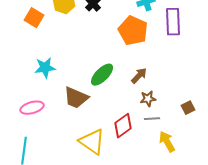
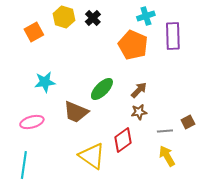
orange square: (34, 18) -> (34, 32), turned 30
brown star: (148, 99) -> (139, 112), moved
gray line: (152, 119) -> (165, 131), moved

